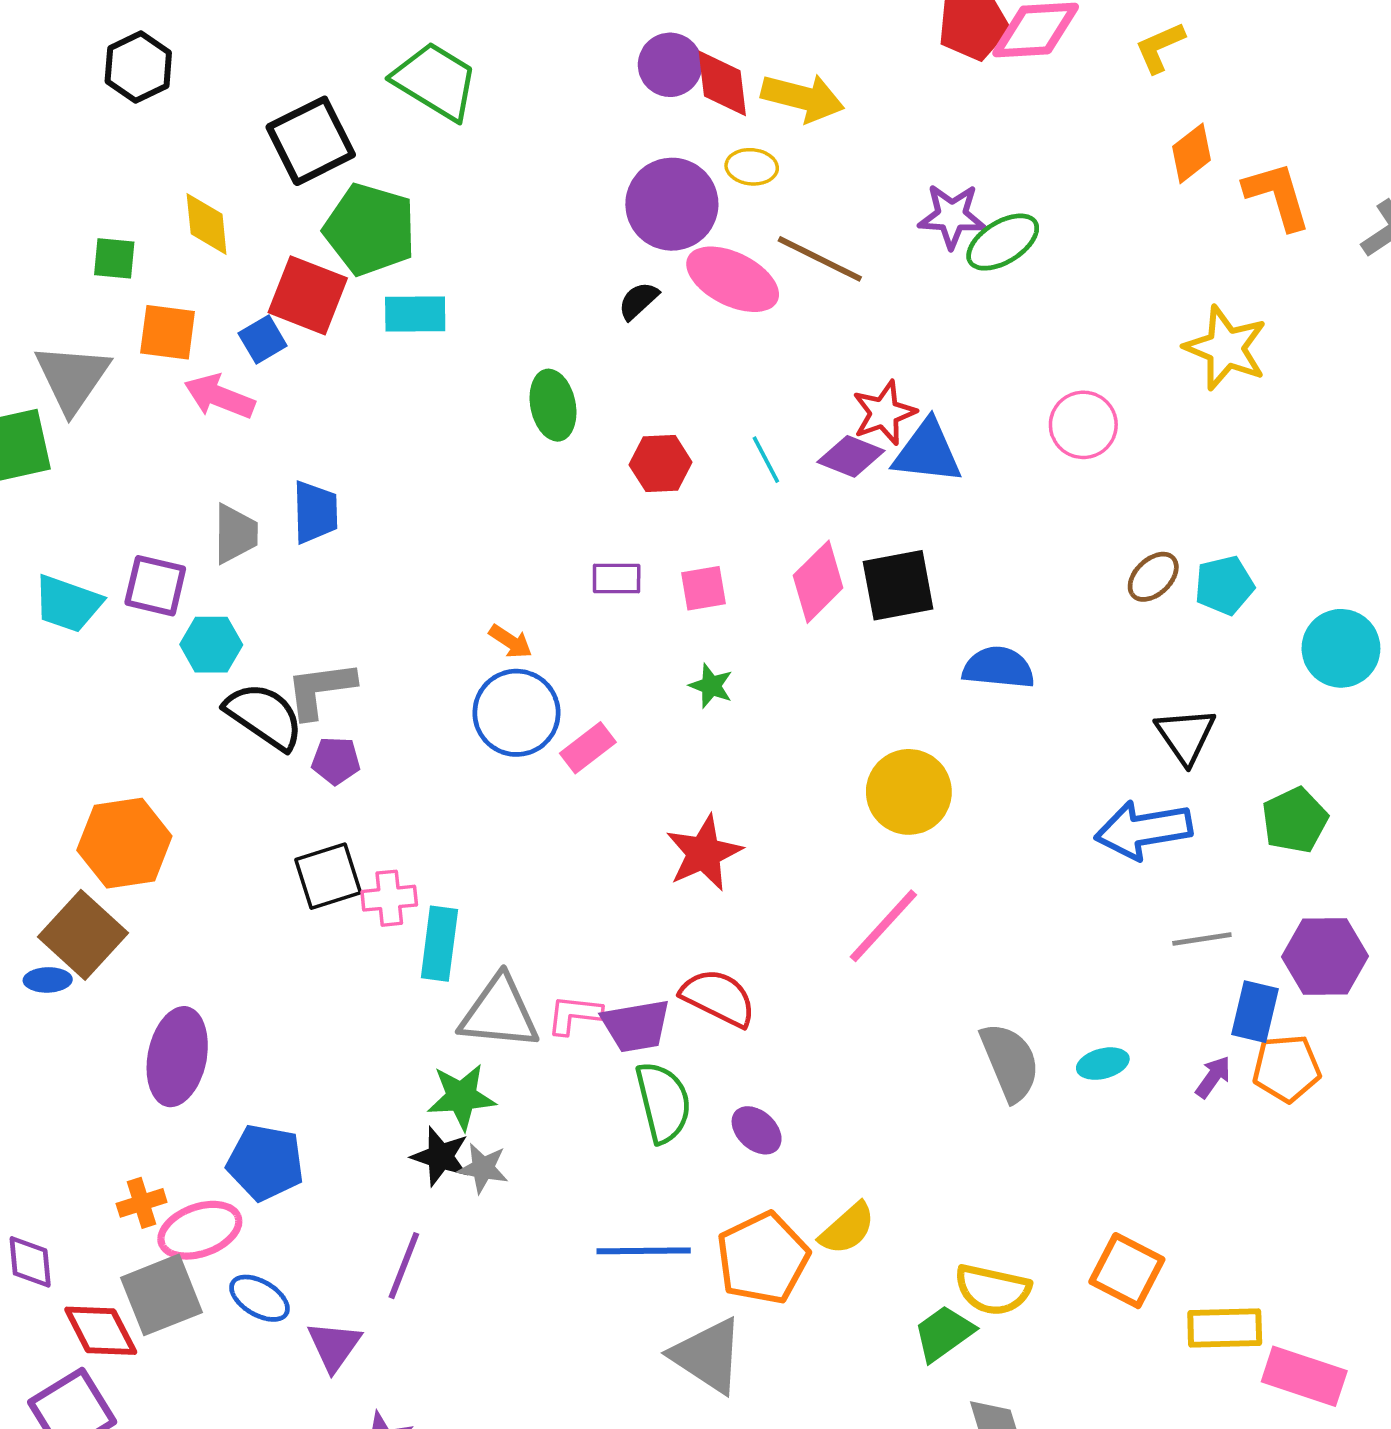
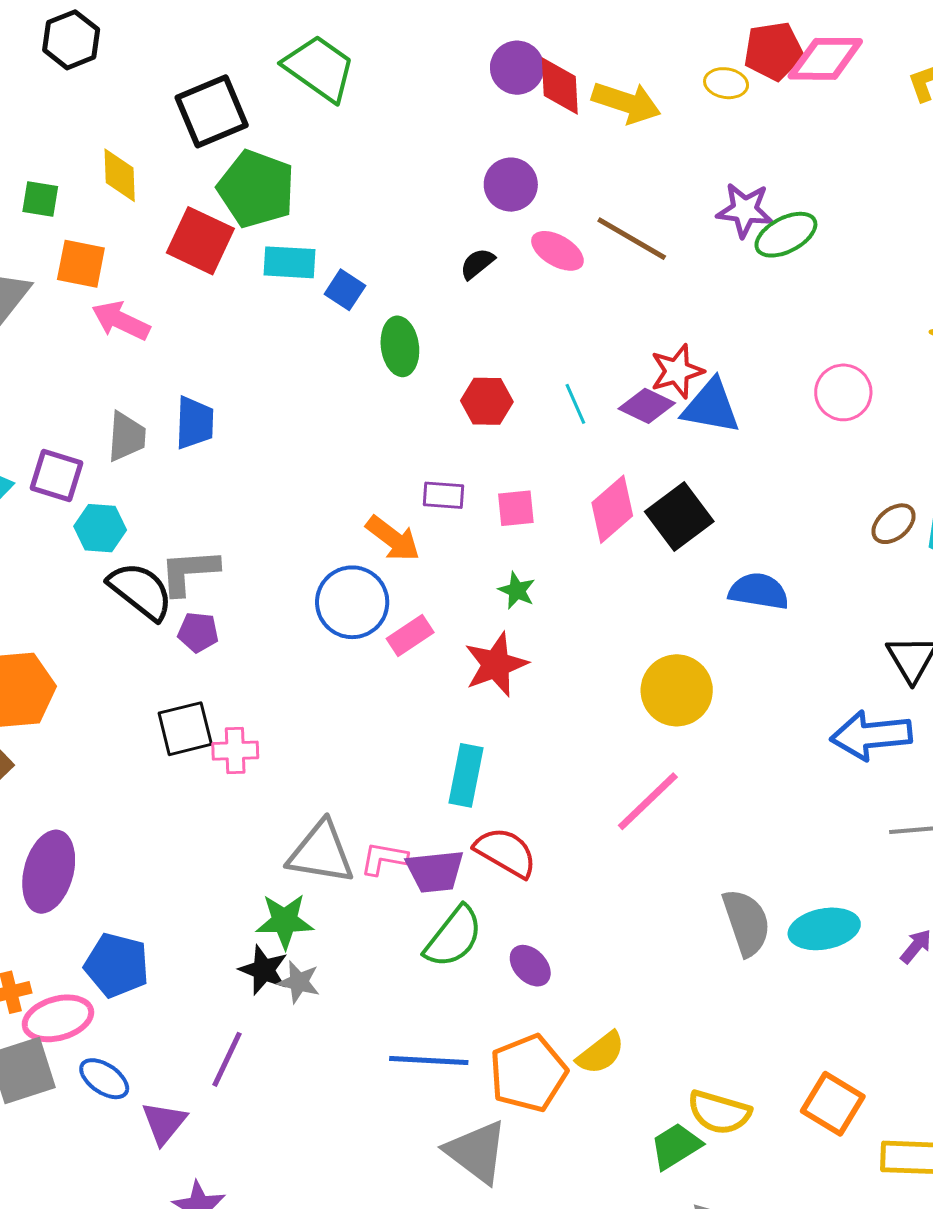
yellow ellipse: (752, 167) -> (726, 83), moved
purple circle: (672, 204) -> (511, 185), size x0.7
pink ellipse: (733, 279) -> (557, 251), size x0.7
blue square: (263, 340) -> (345, 290), moved, turned -30
black square: (898, 585) -> (679, 517), turned -30
orange arrow: (511, 641) -> (393, 539), moved, size x1.5
red star: (704, 853) -> (496, 664), moved
cyan rectangle: (439, 944) -> (466, 775), moved
cyan ellipse: (1103, 1064) -> (824, 929), size x1.6
green semicircle: (663, 1102) -> (454, 937), turned 48

